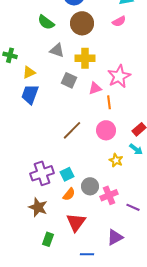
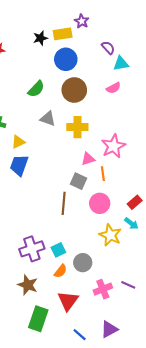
green semicircle: (46, 22) -> (36, 89), turned -84
gray square: (69, 80) -> (78, 181), moved
brown line: (72, 130) -> (64, 203), turned -40
yellow star: (116, 160) -> (110, 235), size x1.5
pink cross: (109, 195) -> (103, 289), moved
purple triangle: (115, 237) -> (109, 329), moved
green rectangle: (48, 239) -> (38, 319), size x1.6
blue line: (87, 254) -> (80, 335), turned 40

